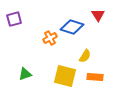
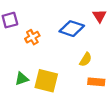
orange cross: (50, 38) -> (32, 37), moved
yellow square: (65, 76) -> (46, 81), moved

